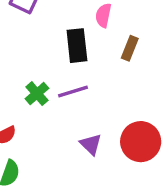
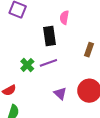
brown rectangle: (130, 48) -> (89, 50), moved

